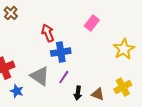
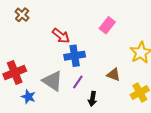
red arrow: (48, 33) -> (61, 36), turned 150
brown triangle: (98, 94) -> (114, 75), moved

